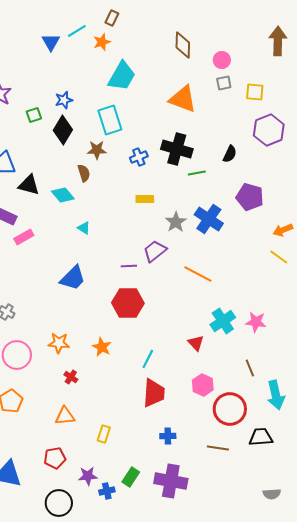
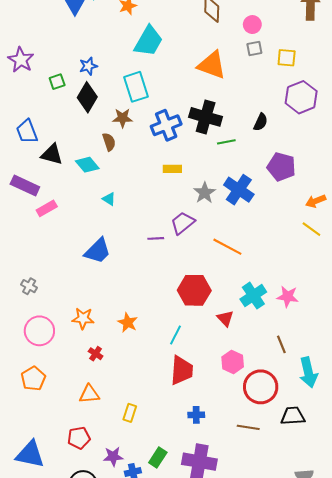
blue cross: (139, 157) -> (166, 125), size x1.6
red hexagon: (128, 303) -> (194, 290), moved

